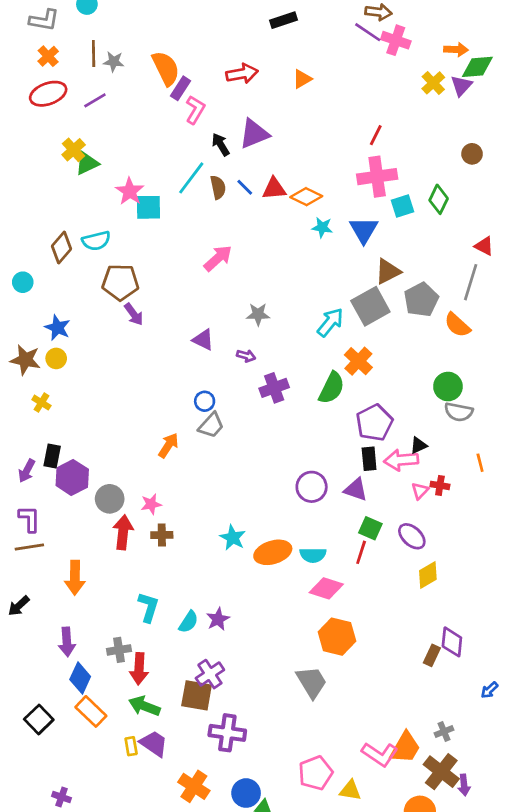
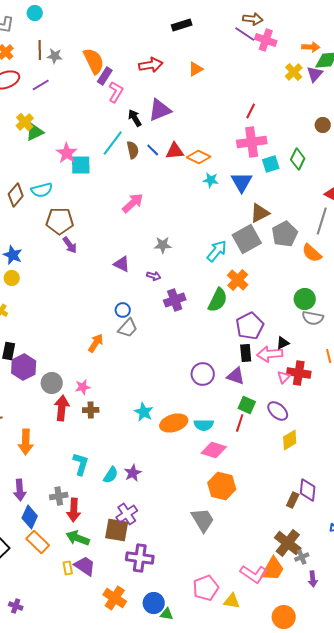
red cross: (440, 485) -> (299, 373), size x1.6
brown cross: (441, 772) -> (288, 543), moved
purple arrow: (464, 785) -> (313, 579), moved

